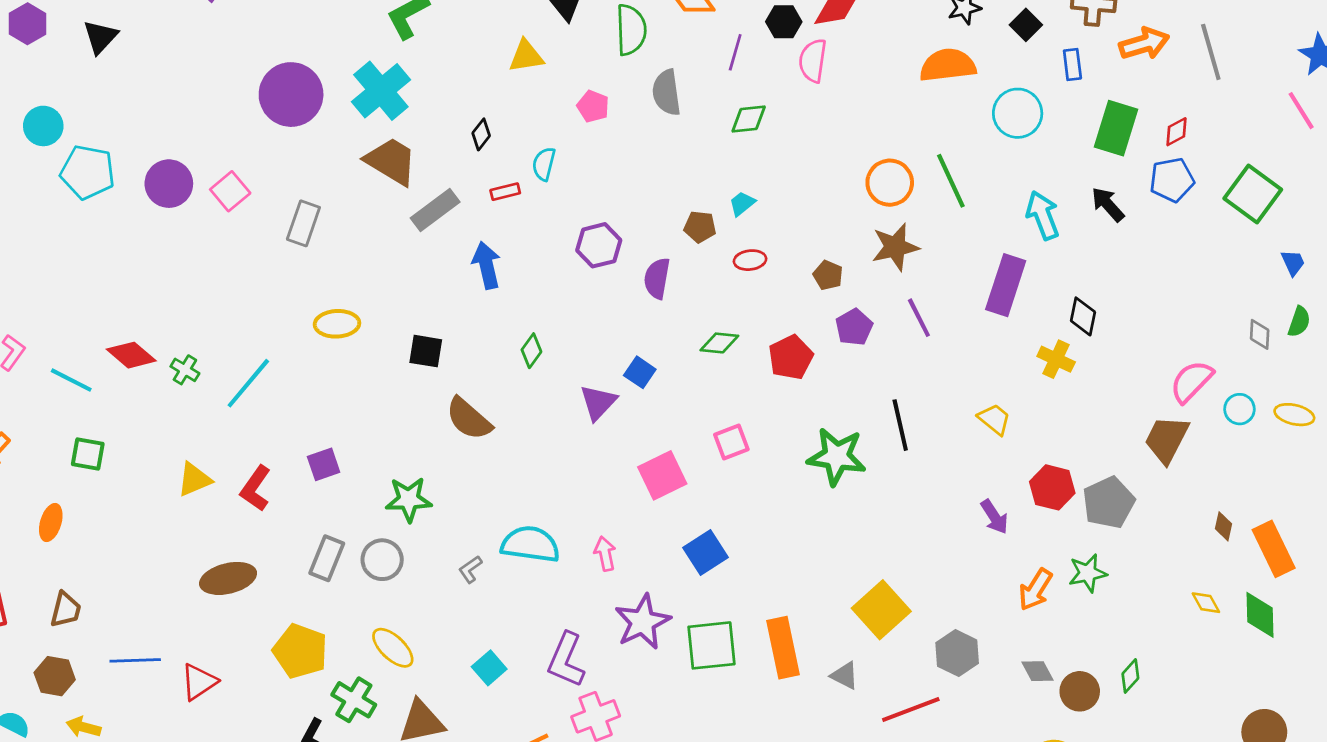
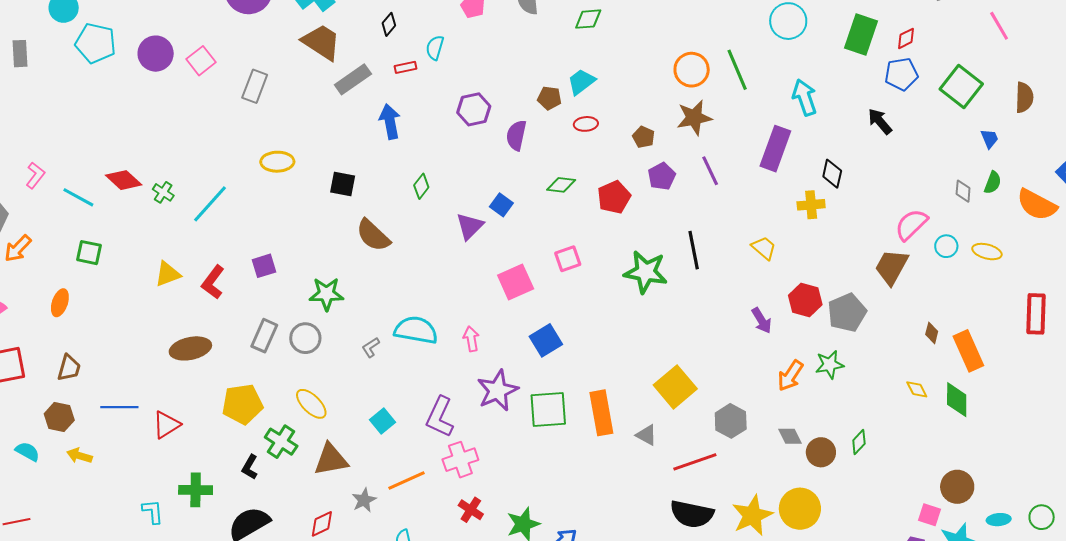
cyan trapezoid: (742, 204) -> (581, 82), size x1.4
black arrow: (1108, 204) -> (880, 121), moved
yellow cross: (1056, 359) -> (811, 205), turned -32
yellow pentagon: (300, 651) -> (242, 404), turned -30

